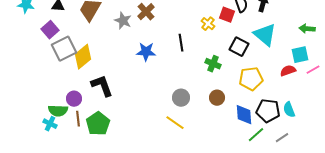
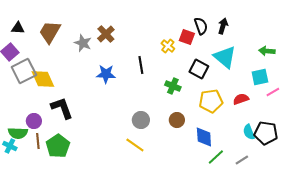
yellow diamond: (83, 57) -> (43, 79), turned -75
red semicircle: (288, 71) -> (241, 99), moved
black pentagon: (268, 111) -> (266, 133), moved

